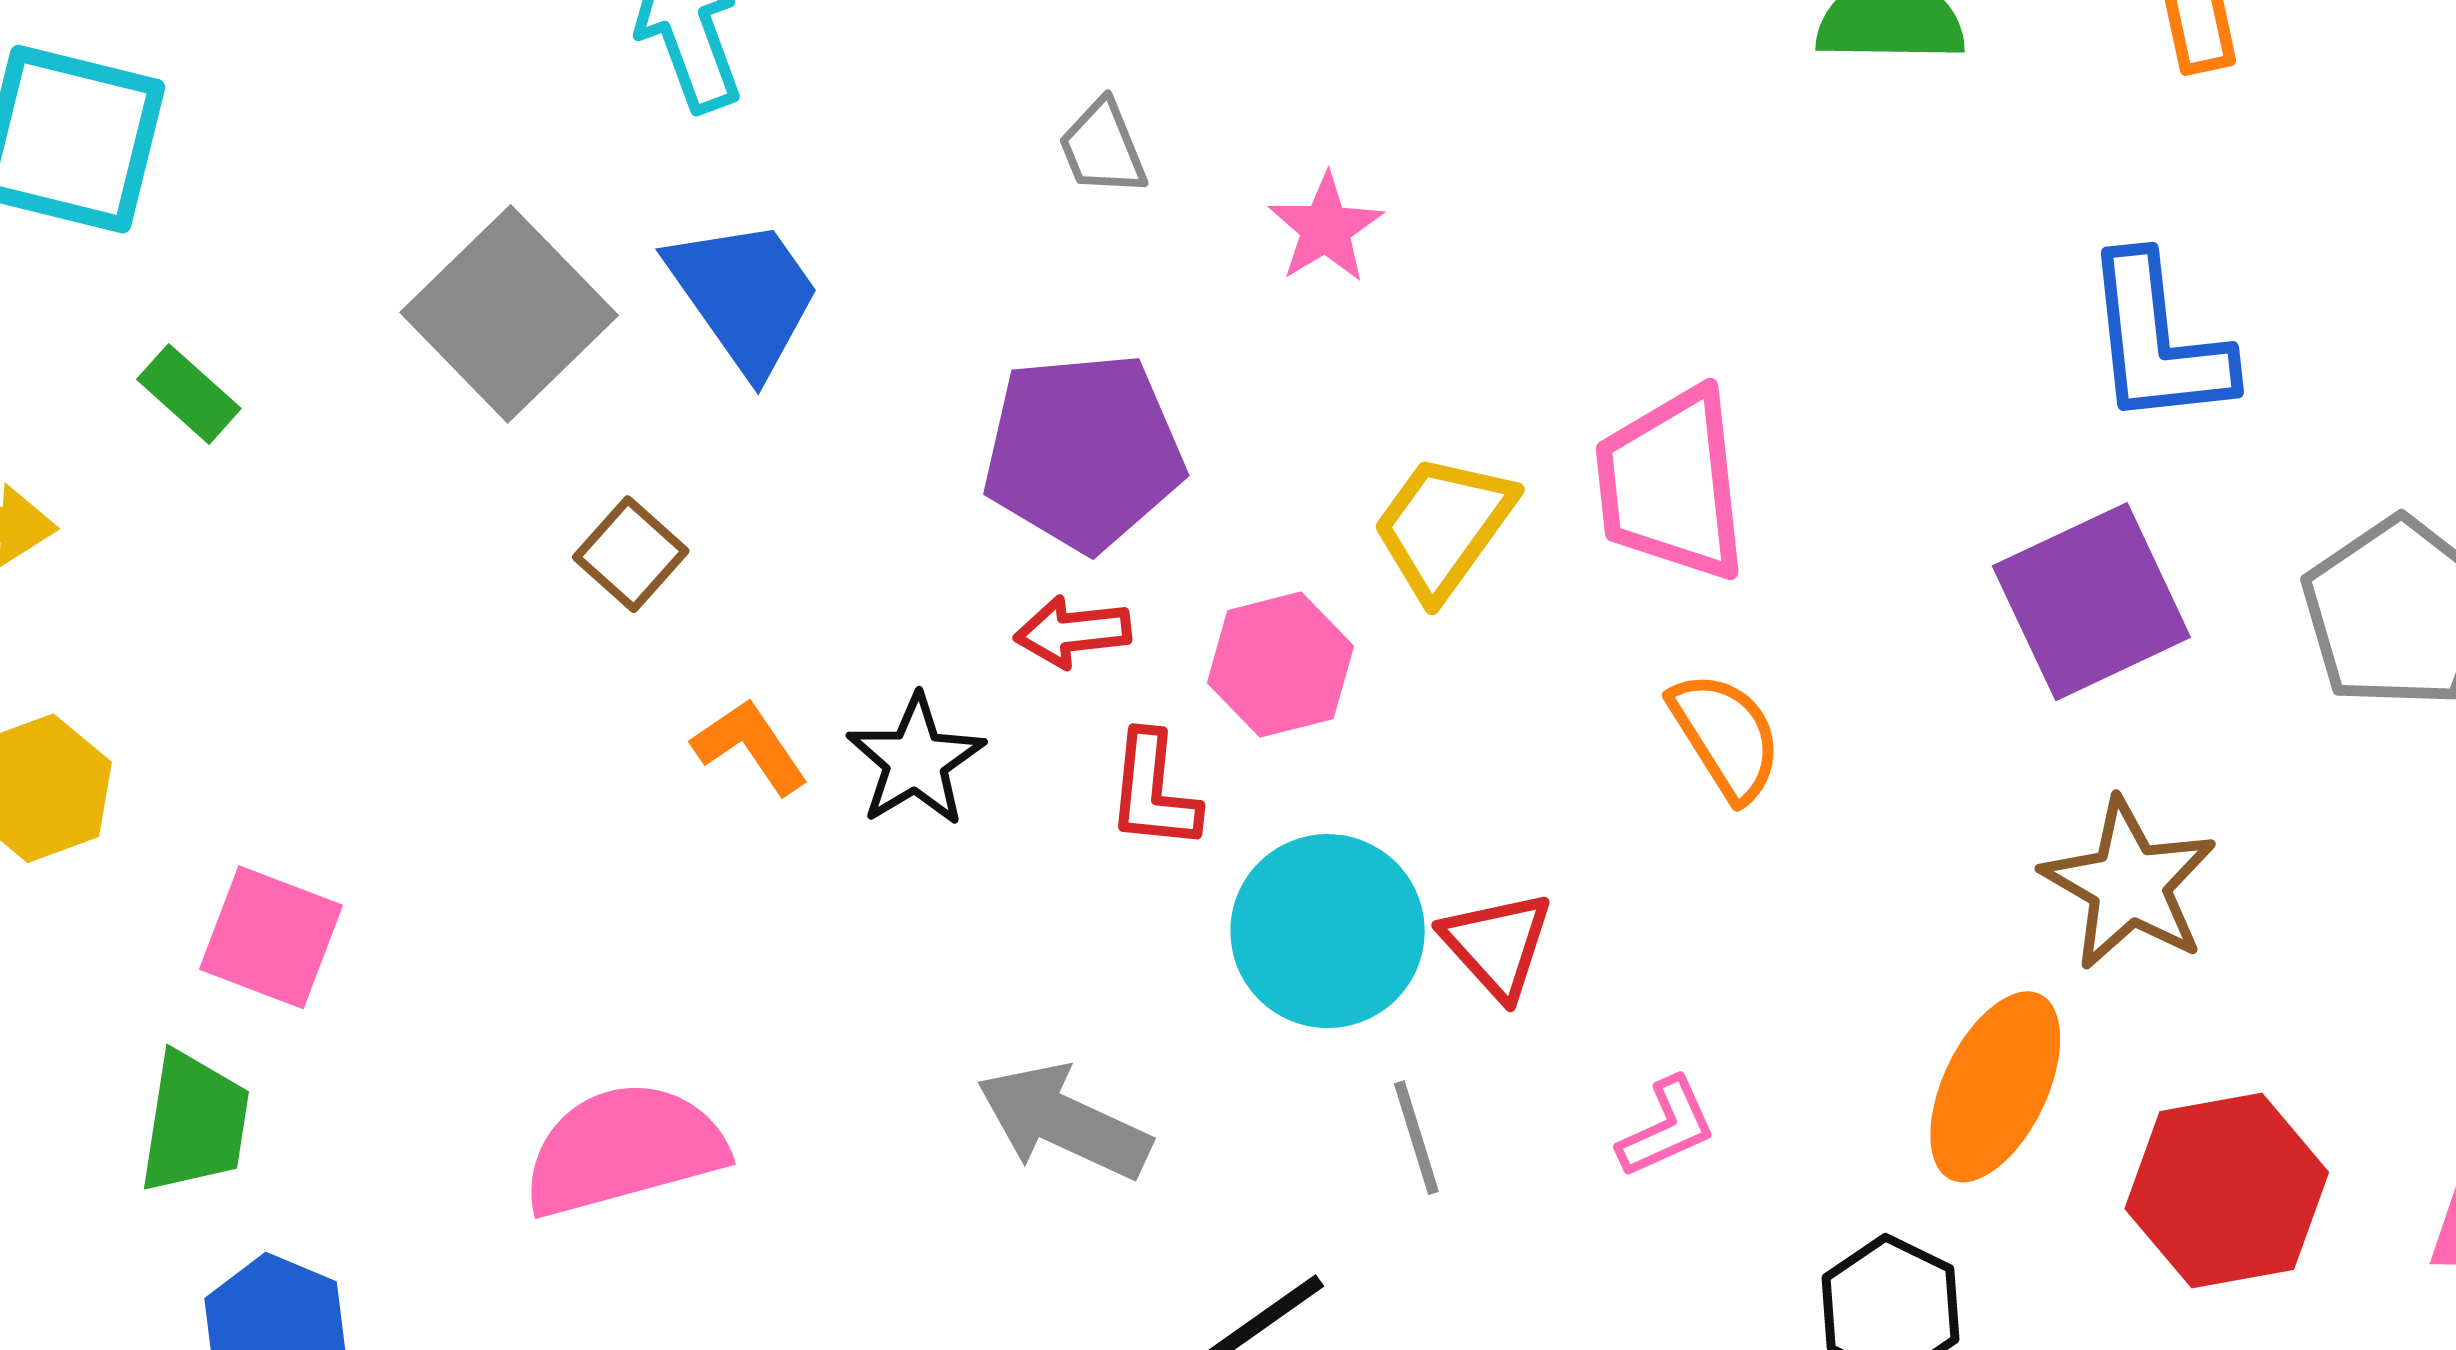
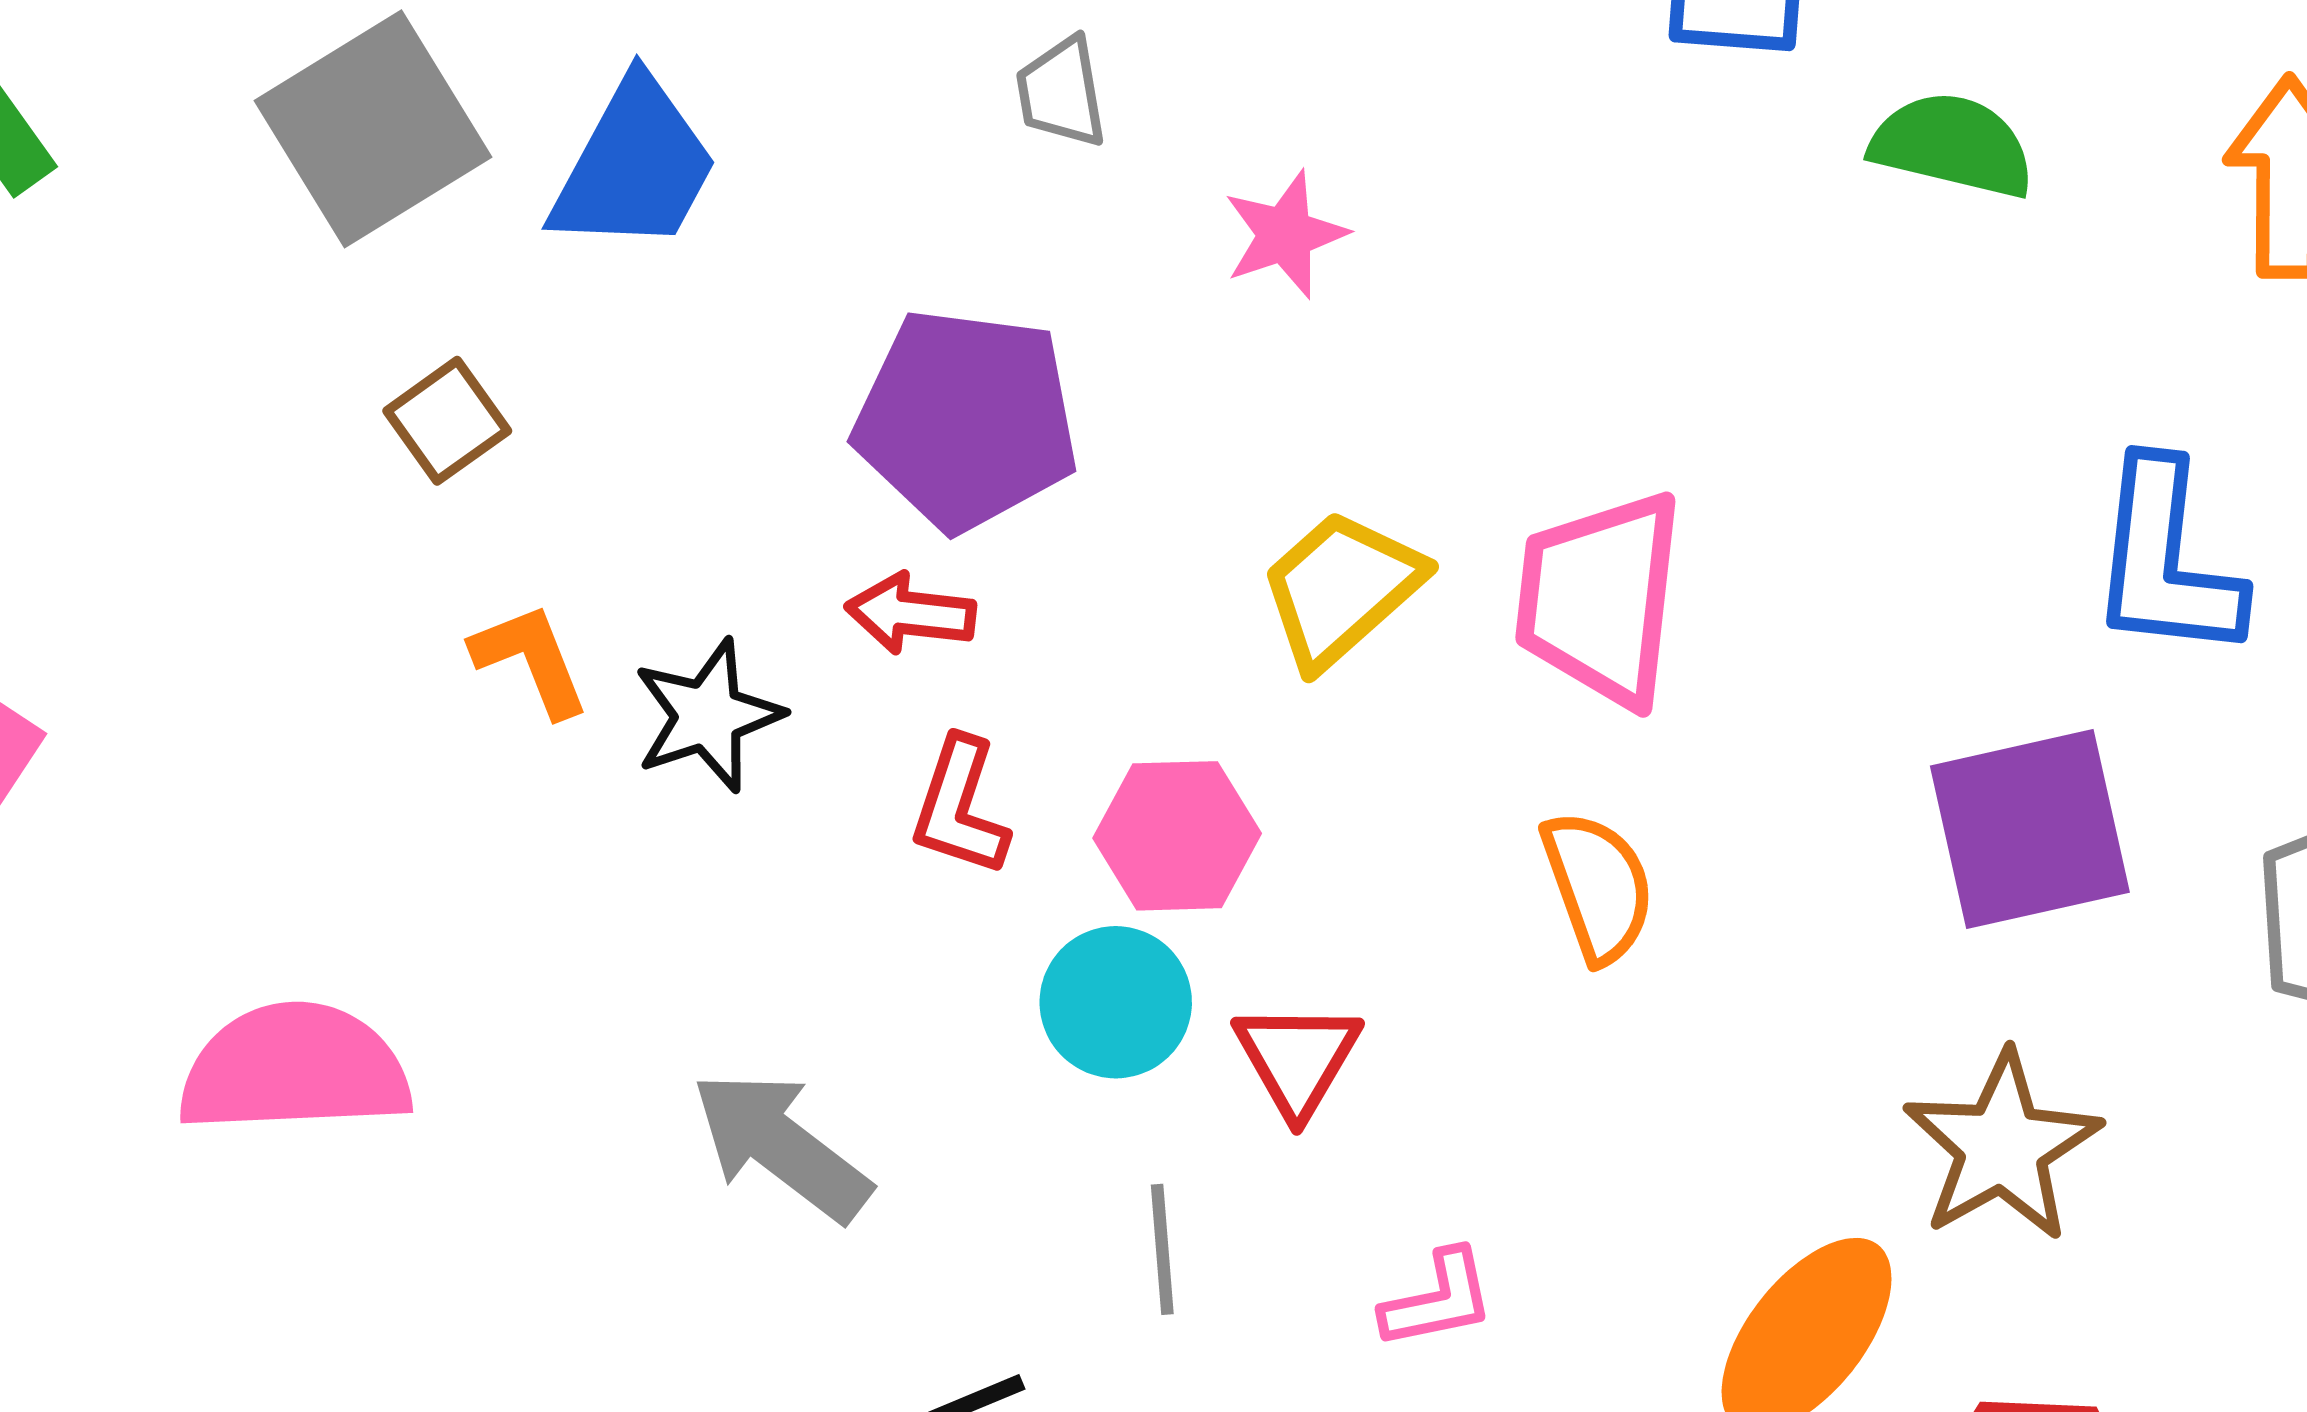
blue trapezoid: (744, 295) -> (634, 166), turned 51
pink hexagon: (1280, 665) -> (1177, 836), moved
cyan circle: (1328, 931) -> (1116, 1002), size x0.7

